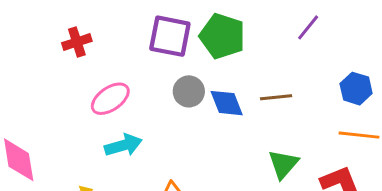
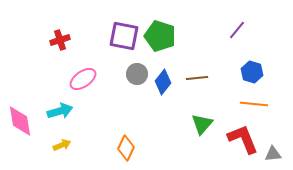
purple line: (308, 27) -> (237, 30), moved
blue diamond: (227, 103) -> (163, 82), turned 60
cyan arrow: (123, 145) -> (60, 111), moved

